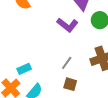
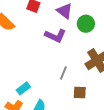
brown square: (70, 84) -> (80, 93), moved

